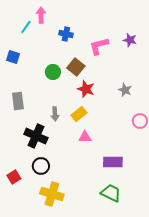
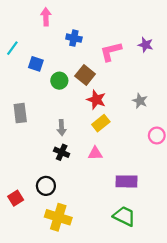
cyan line: (26, 27) -> (12, 48), moved
blue square: (13, 57) -> (36, 64), moved
yellow rectangle: (79, 114) -> (101, 123), moved
black cross: (36, 136) -> (62, 152), moved, size x0.6

